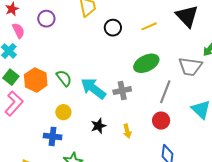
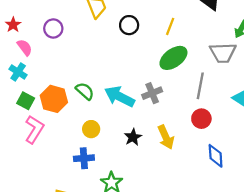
yellow line: (149, 26) -> (170, 26), moved, turned -35
yellow arrow: (127, 131) -> (166, 137), size x1.5

